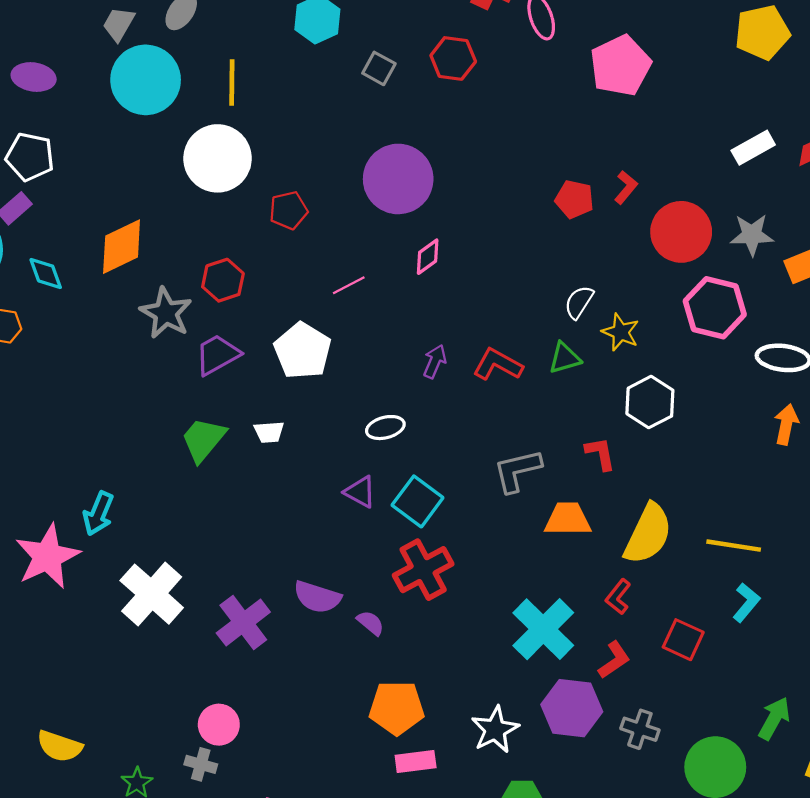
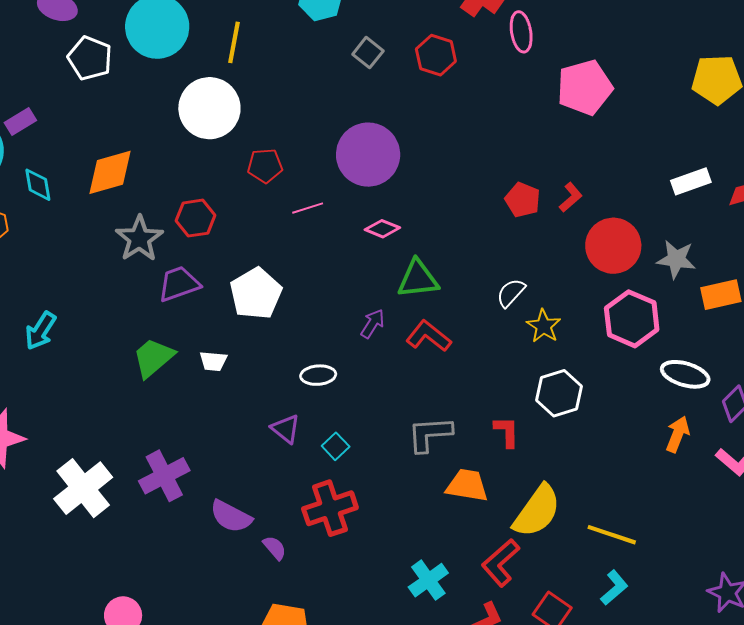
white pentagon: (30, 157) -> (90, 58), moved
pink diamond: (428, 257) -> (382, 229), turned 48
pink line: (349, 285) -> (308, 208), moved
green triangle: (565, 358) -> (418, 279), moved, size x1.4
cyan square: (418, 501) -> (336, 446), size x0.6
cyan arrow: (98, 514) -> (41, 331), moved
red L-shape: (618, 597) -> (501, 563), size x1.5
purple cross: (243, 622) -> (164, 476), moved
cyan cross: (543, 629) -> (428, 580), size x0.7

